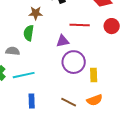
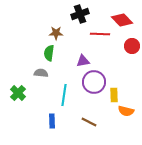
red line: (80, 25) -> (100, 34), moved
gray semicircle: (13, 51) -> (41, 73), moved
cyan line: (24, 75) -> (64, 95), moved, turned -70
orange semicircle: (95, 100) -> (126, 111), moved, turned 35

